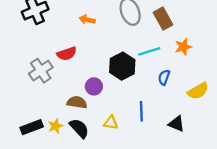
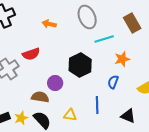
brown rectangle: (163, 19) -> (132, 23), moved
orange star: (183, 47) -> (122, 59), moved
cyan line: (149, 51) -> (104, 39), moved
blue semicircle: (164, 77) -> (113, 82), moved

